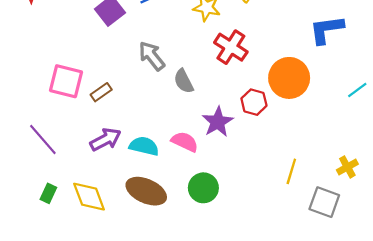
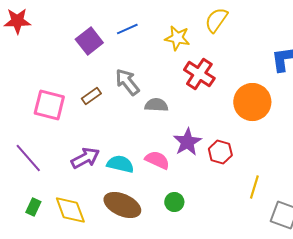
gray semicircle: (184, 81) -> (156, 105), turned 120
brown rectangle: (101, 92) -> (91, 96), moved
red hexagon: (254, 102) -> (220, 152), moved
green circle: (203, 188) -> (174, 202), size x0.7

